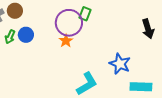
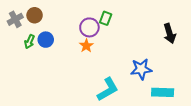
purple circle: (69, 23) -> (89, 27), size x0.7
blue star: (120, 64) -> (141, 69), turned -30

